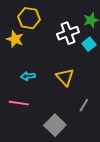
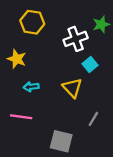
yellow star: (15, 39) -> (17, 59), moved
cyan square: (89, 44) -> (90, 64), moved
gray square: (55, 125) -> (61, 141), turned -30

